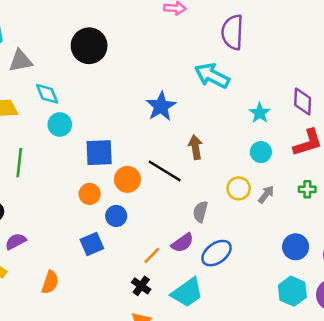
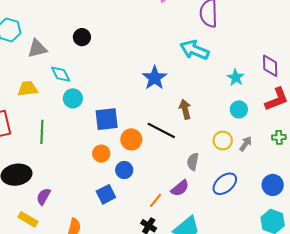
black circle: (89, 46) -> (82, 37), moved, size x0.6
purple semicircle: (16, 241) -> (43, 197), turned -30
blue ellipse: (217, 253) -> (225, 184), moved

